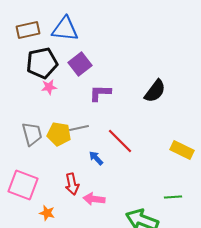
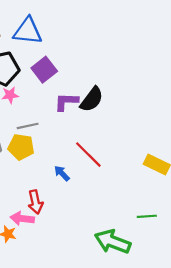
black semicircle: (155, 91) -> (92, 99), moved
gray line: (79, 128) -> (28, 126), moved
pink arrow: (94, 199) -> (22, 219), moved

